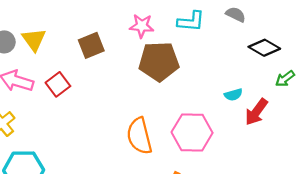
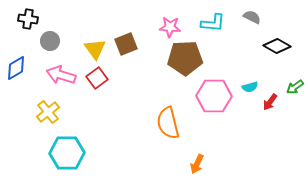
yellow triangle: (34, 40) -> (95, 49), moved
green arrow: (285, 79) -> (295, 87), moved
red arrow: (256, 112) -> (270, 102), size x0.7
pink hexagon: (192, 133) -> (214, 96), moved

